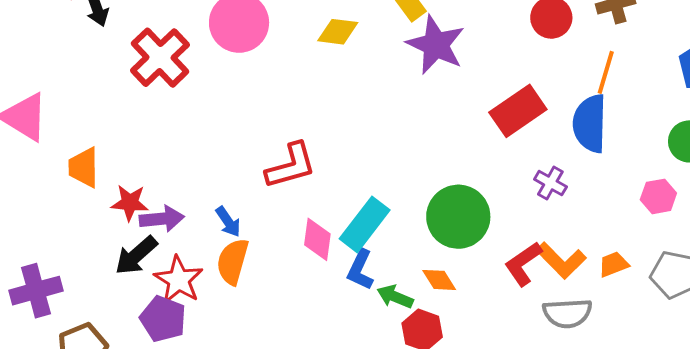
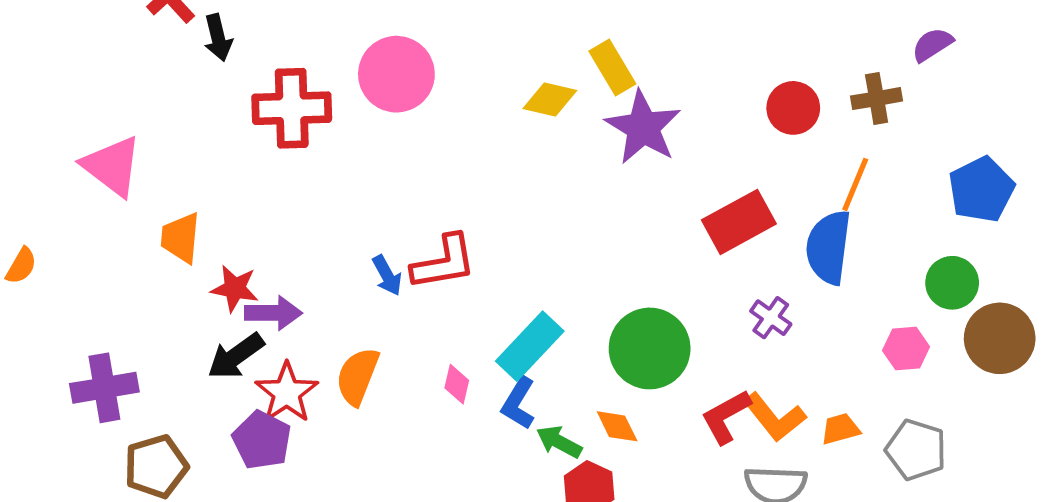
yellow diamond: (338, 32) -> (550, 99), moved
red cross: (160, 58) -> (292, 108), turned 36
blue arrow: (228, 222) -> (387, 275), moved
pink diamond: (317, 239) -> (457, 384), moved, size x0.7

